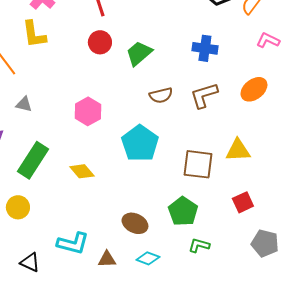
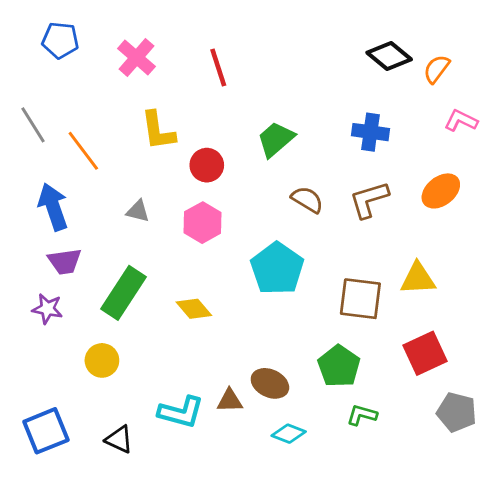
yellow L-shape: (34, 34) -> (158, 131), moved
red circle: (100, 42) -> (207, 165), moved
brown semicircle: (161, 95) -> (307, 200), turned -135
gray triangle: (24, 104) -> (138, 211), moved
red square: (243, 202) -> (425, 353), size x1.4
brown triangle: (107, 259) -> (230, 401), moved

